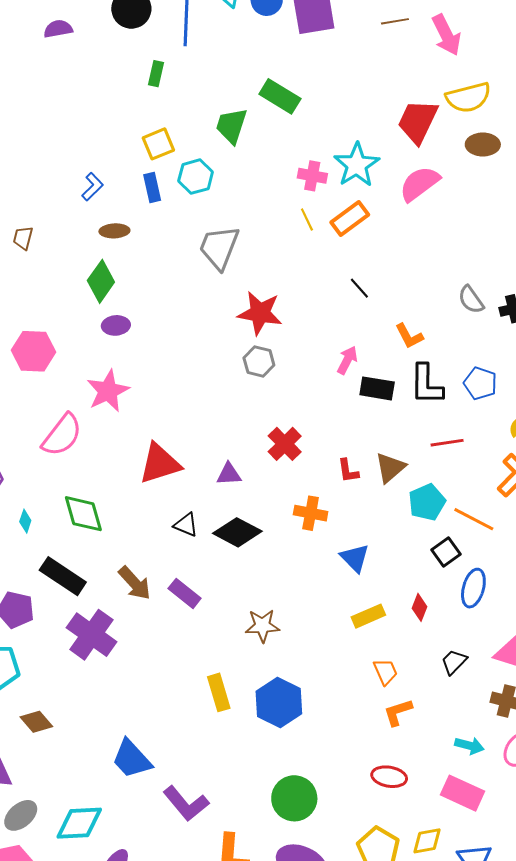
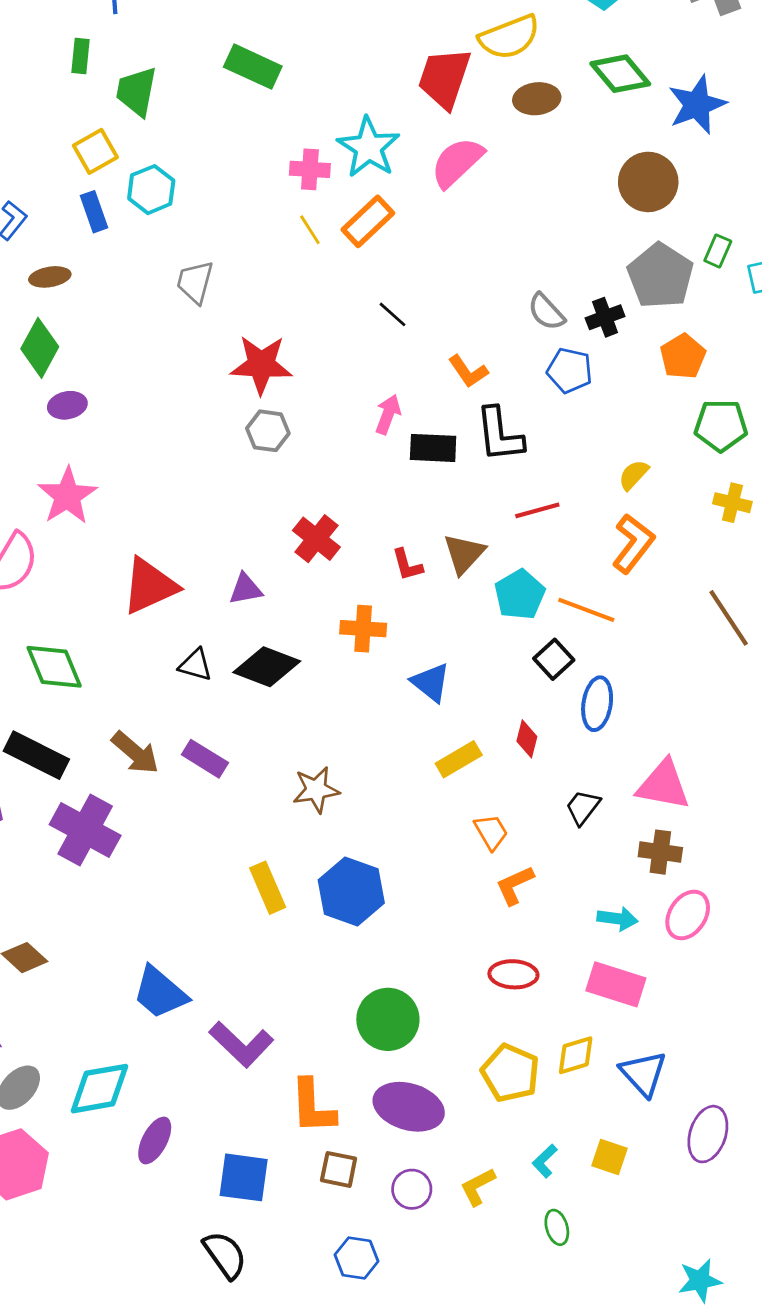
green trapezoid: (231, 126) -> (136, 92), moved
gray trapezoid: (219, 247) -> (195, 282), size x0.7
blue pentagon: (480, 383) -> (570, 370), moved

